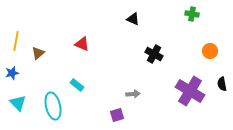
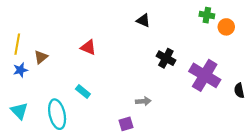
orange circle: (210, 51) -> (226, 27), moved
blue star: (12, 73) -> (20, 70), moved
purple cross: (190, 91) -> (205, 75), moved

